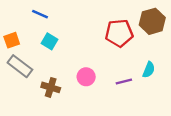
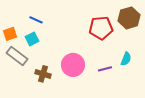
blue line: (40, 14) -> (36, 20), moved
cyan square: (49, 41) -> (32, 39), moved, turned 32
pink circle: (86, 77) -> (73, 65), size x1.5

